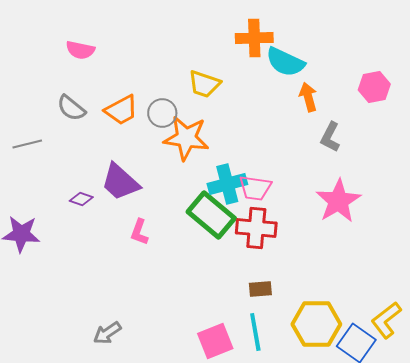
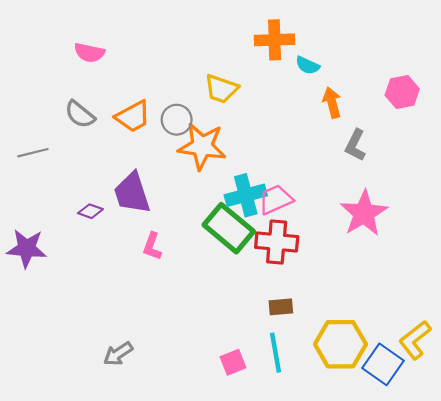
cyan semicircle: (285, 62) -> (307, 65), size x0.6
purple trapezoid: (120, 182) -> (132, 193), turned 30
pink trapezoid: (255, 188) -> (276, 199), turned 148
pink square: (215, 341) -> (233, 362), size x0.7

